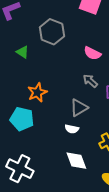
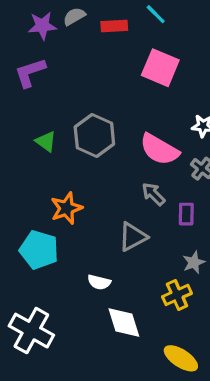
gray hexagon: (52, 32) -> (94, 136), moved
pink semicircle: (92, 53) -> (159, 149), size x1.4
white semicircle: (72, 129) -> (99, 282), moved

